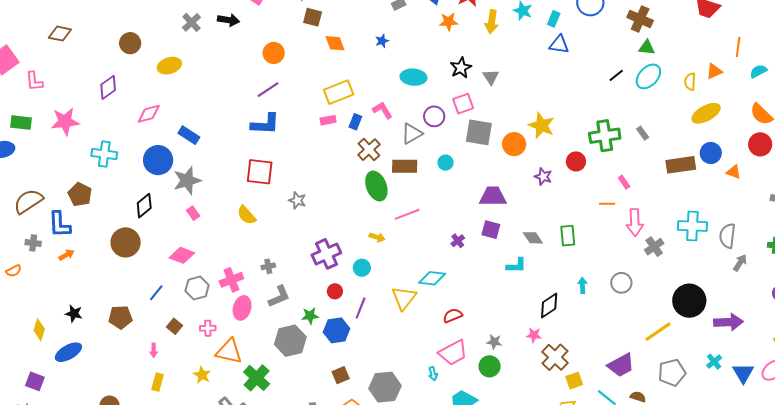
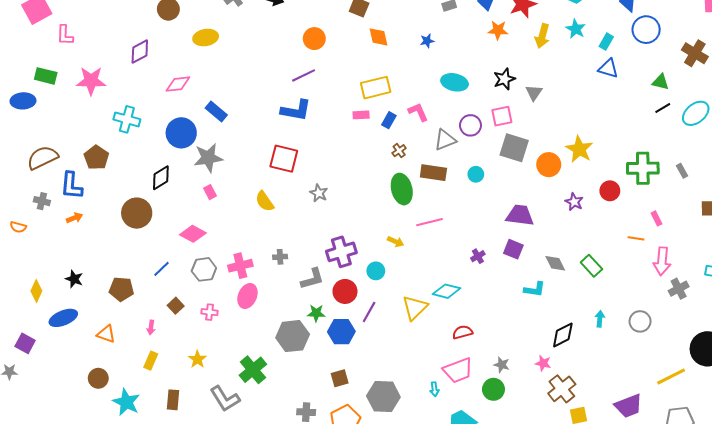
green triangle: (647, 47) -> (661, 82), moved
brown cross: (369, 150) -> (399, 151), size x0.6
green rectangle: (568, 236) -> (591, 266), turned -45
orange semicircle: (14, 271) -> (18, 227), turned 35
red circle: (335, 291) -> (345, 291), size x1.5
gray L-shape: (279, 296) -> (312, 279), moved
orange triangle: (229, 351) -> (106, 334), moved, size x0.7

